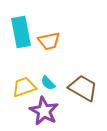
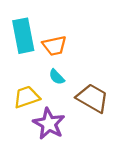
cyan semicircle: (48, 83) -> (57, 77), moved

